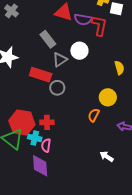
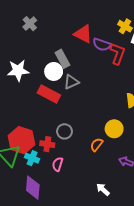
white circle: (79, 51) -> (54, 71), moved
gray circle: (57, 88) -> (65, 131), moved
pink semicircle: (46, 145) -> (58, 164), moved

